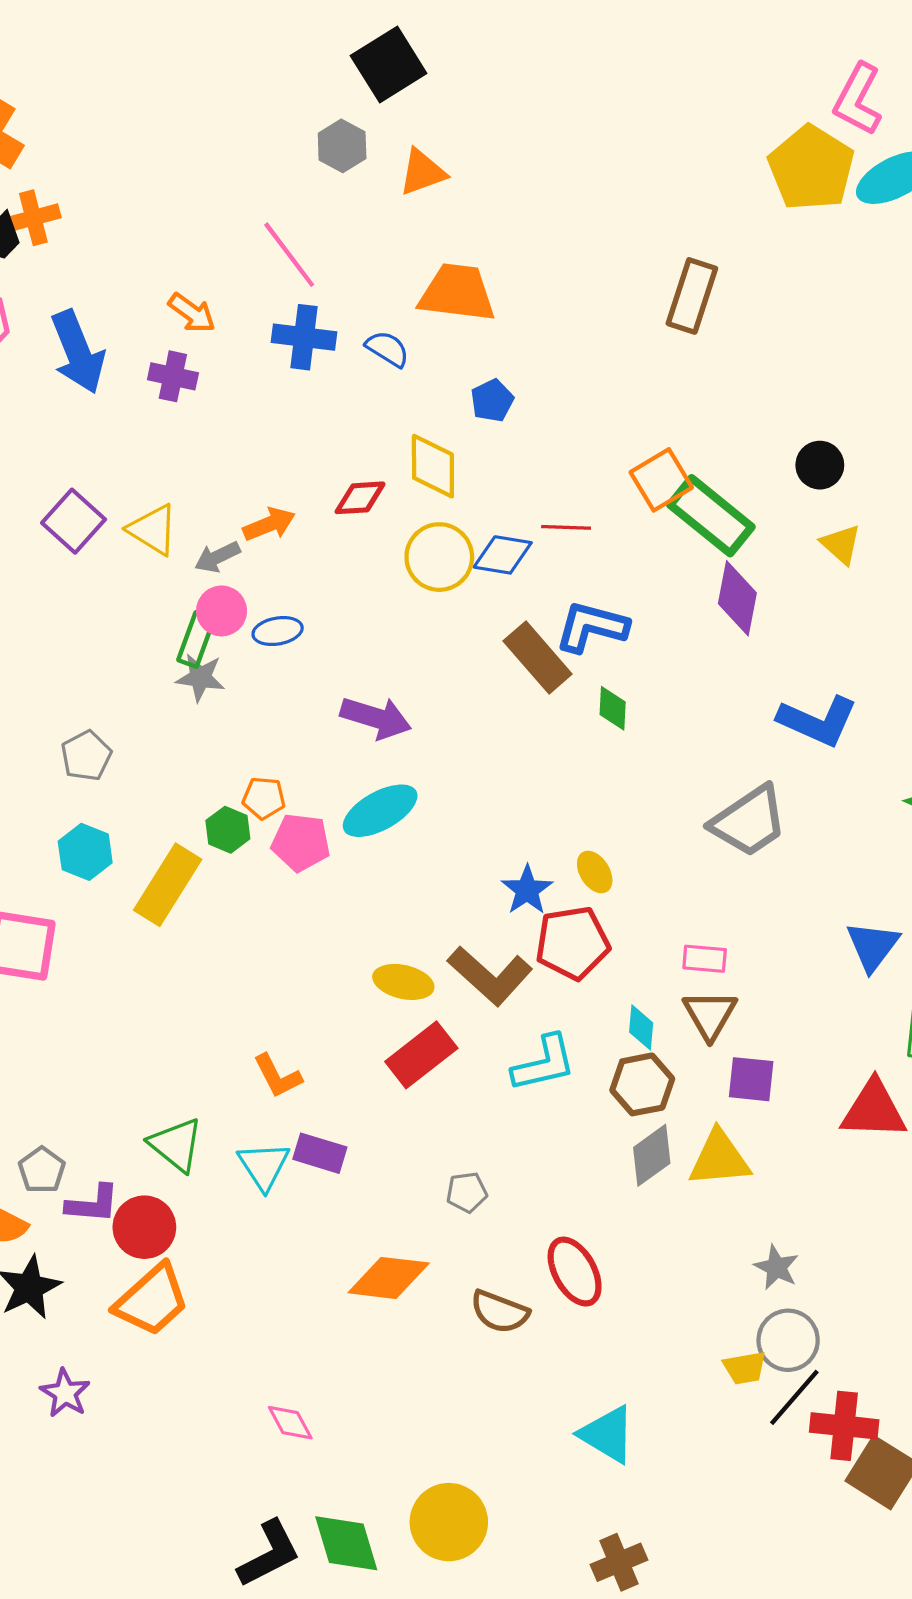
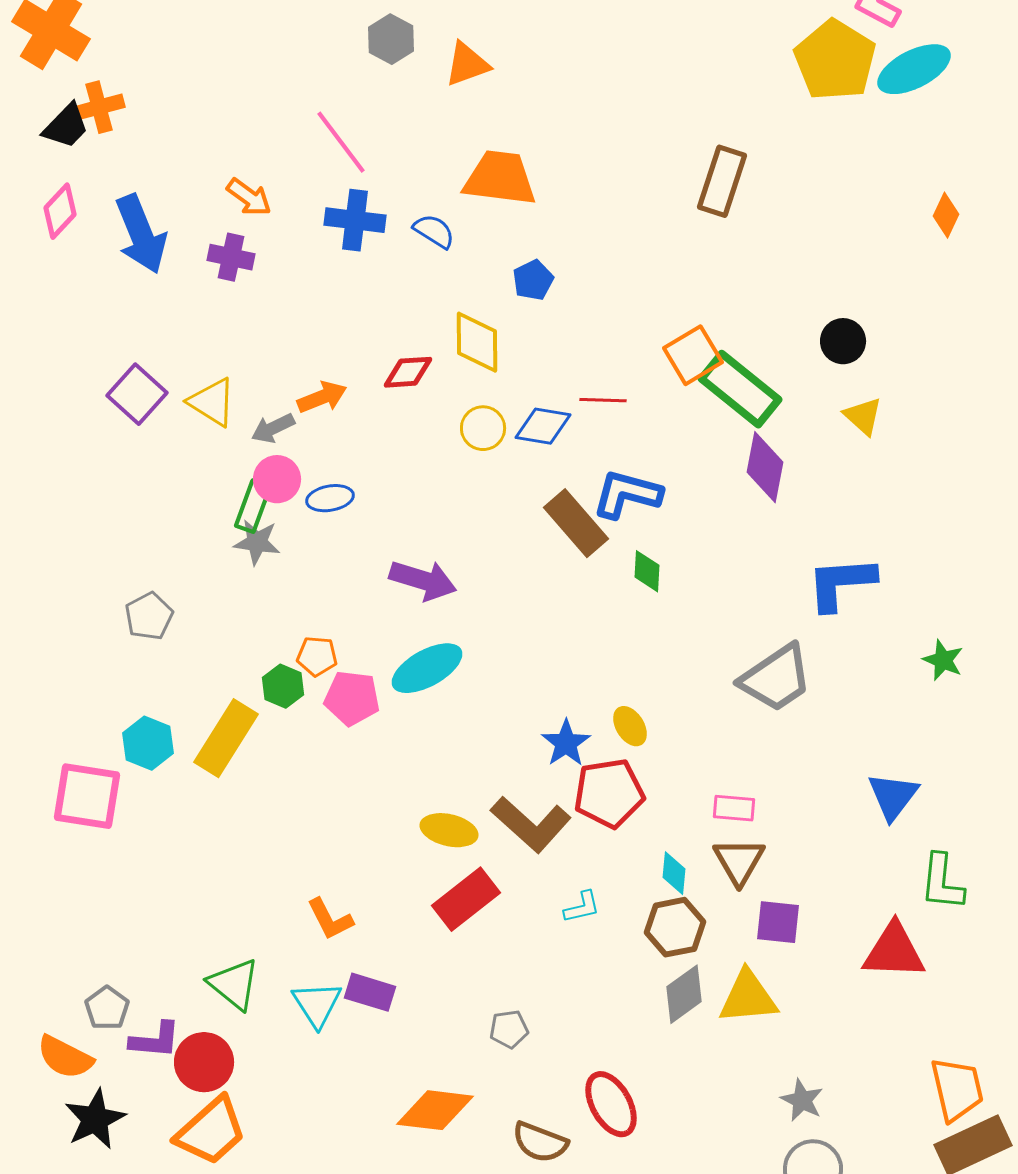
yellow circle: (439, 557) -> (483, 428), size x0.7
blue L-shape: (818, 721) -> (841, 583), turned 152
cyan hexagon: (85, 852) -> (148, 743), moved
cyan L-shape: (544, 1063) -> (582, 907), size x0.6

